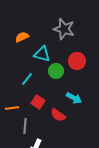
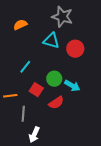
cyan triangle: (42, 54) -> (51, 41), moved
green circle: (56, 71) -> (54, 79), moved
red semicircle: (58, 115) -> (56, 103), turned -70

